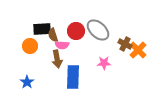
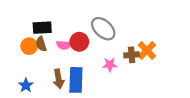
red circle: (76, 31) -> (79, 42), moved
brown semicircle: (53, 35) -> (41, 44), moved
brown cross: (125, 44) -> (132, 55), moved, turned -32
brown arrow: (57, 59) -> (59, 79), moved

